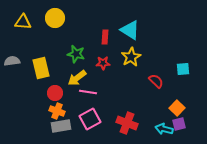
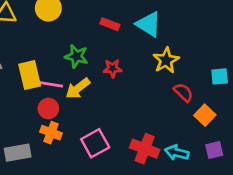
red rectangle: (105, 37) -> (110, 24), moved, turned -72
yellow star: (131, 57) -> (166, 60), moved
pink line: (88, 92) -> (51, 84), moved
orange square: (177, 108) -> (205, 115), moved
gray rectangle: (61, 126) -> (18, 153), moved
cyan arrow: (164, 129) -> (177, 153), moved

